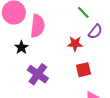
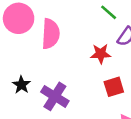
black star: (21, 47) -> (21, 85), moved

